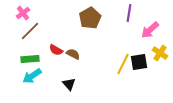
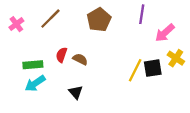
pink cross: (23, 13) -> (16, 24), moved
brown line: (30, 31) -> (50, 19), moved
red semicircle: (56, 50) -> (61, 55), turned 80

